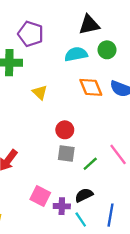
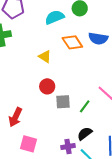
yellow triangle: (40, 92) -> (45, 56), moved
red circle: (65, 130) -> (47, 86), moved
pink square: (40, 196) -> (28, 144), moved

